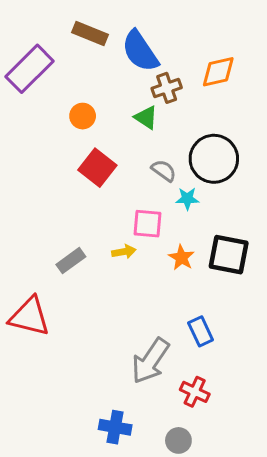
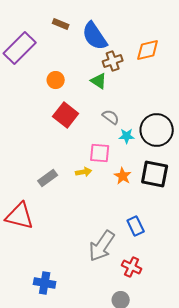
brown rectangle: (90, 33) -> (61, 24), size x0.7
black circle: (214, 159) -> (157, 130), moved
blue cross: (115, 427) -> (45, 283), moved

